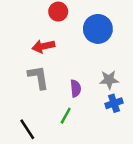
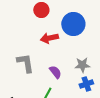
red arrow: (43, 46) -> (49, 38), moved
purple semicircle: (76, 88) -> (55, 72), turned -32

